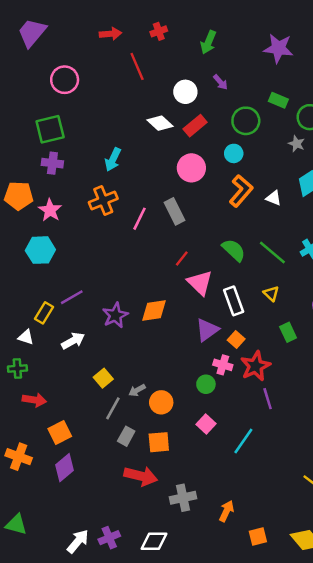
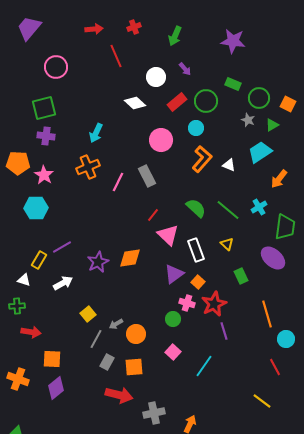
red rectangle: (195, 126) -> (177, 102), moved
orange square: (60, 433) -> (52, 359), turned 30

